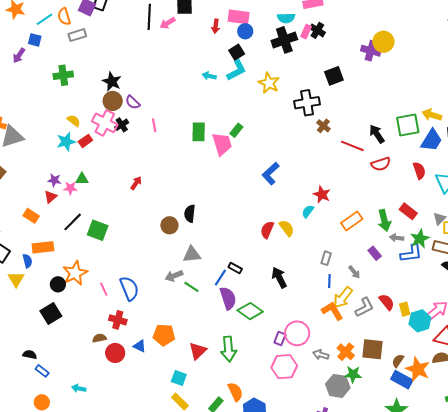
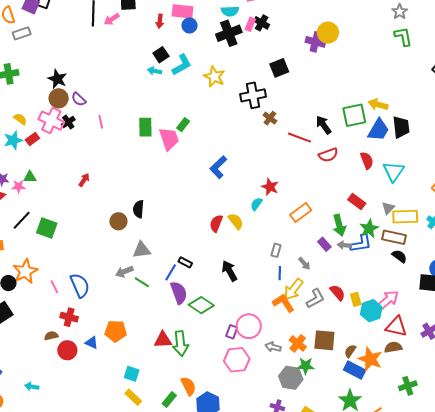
black square: (237, 52) -> (161, 55), moved
green arrow: (384, 220) -> (339, 225), moved
gray arrow: (397, 238) -> (344, 245), moved
red triangle: (198, 351) -> (163, 340), moved, turned 42

